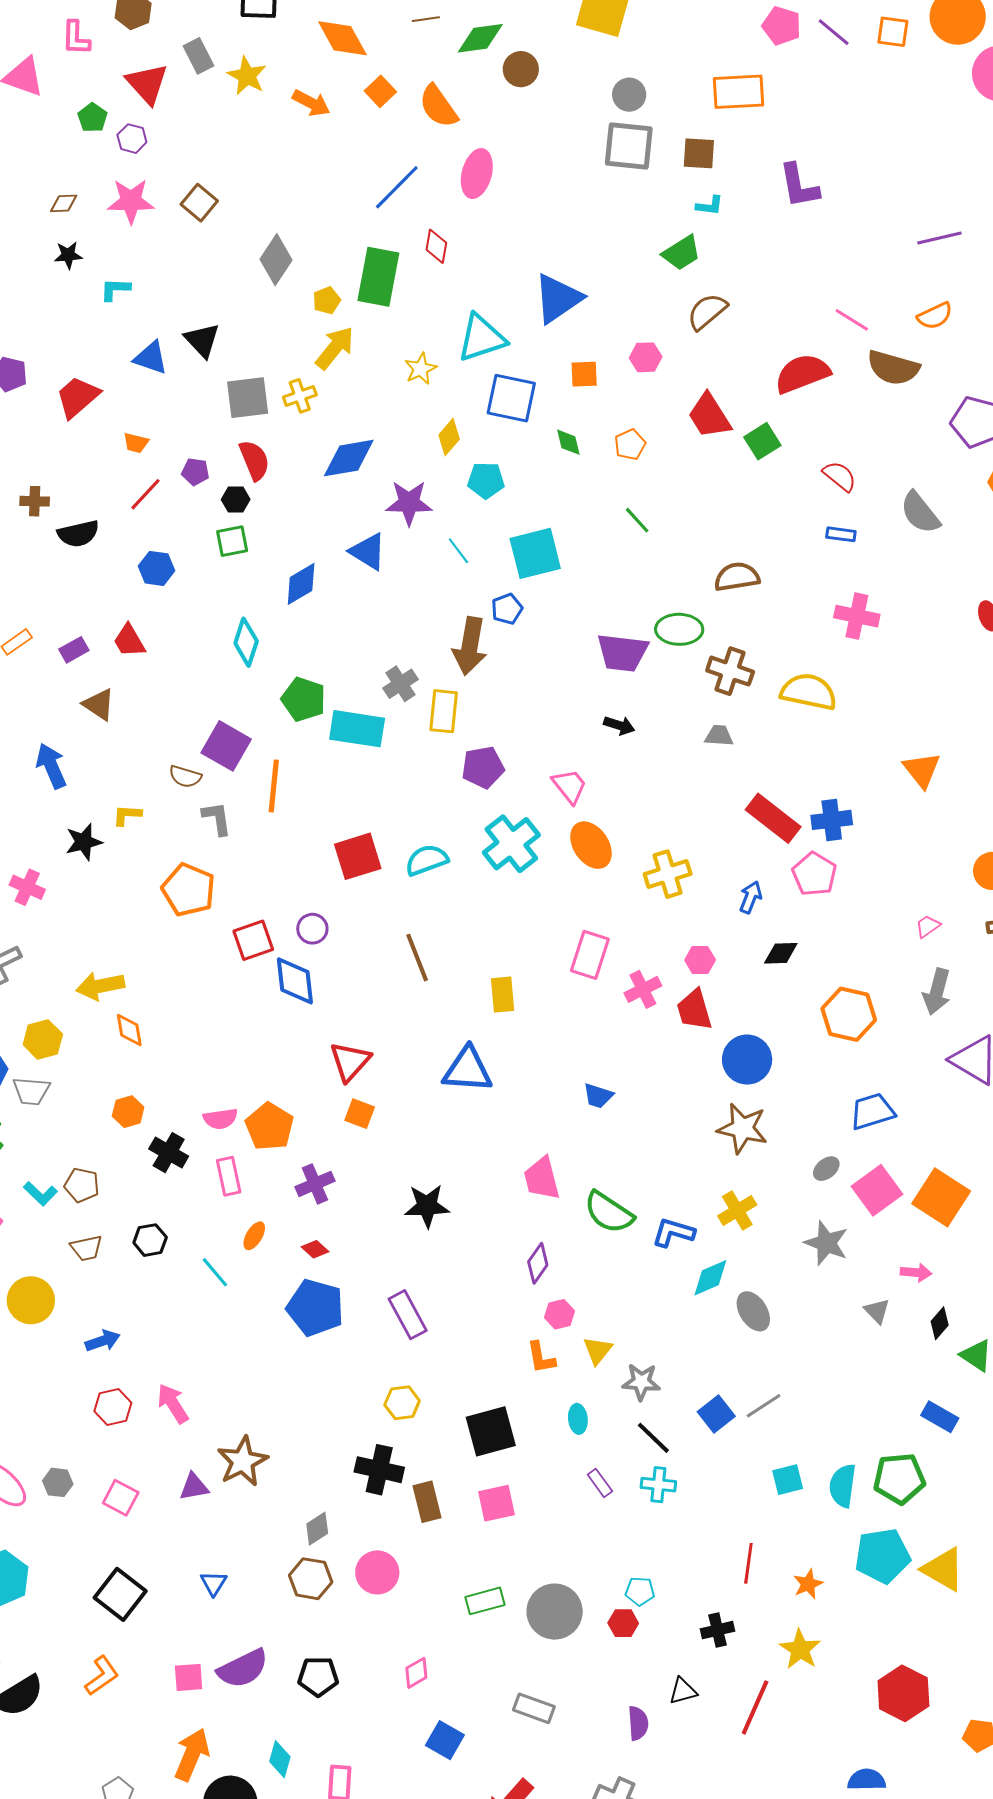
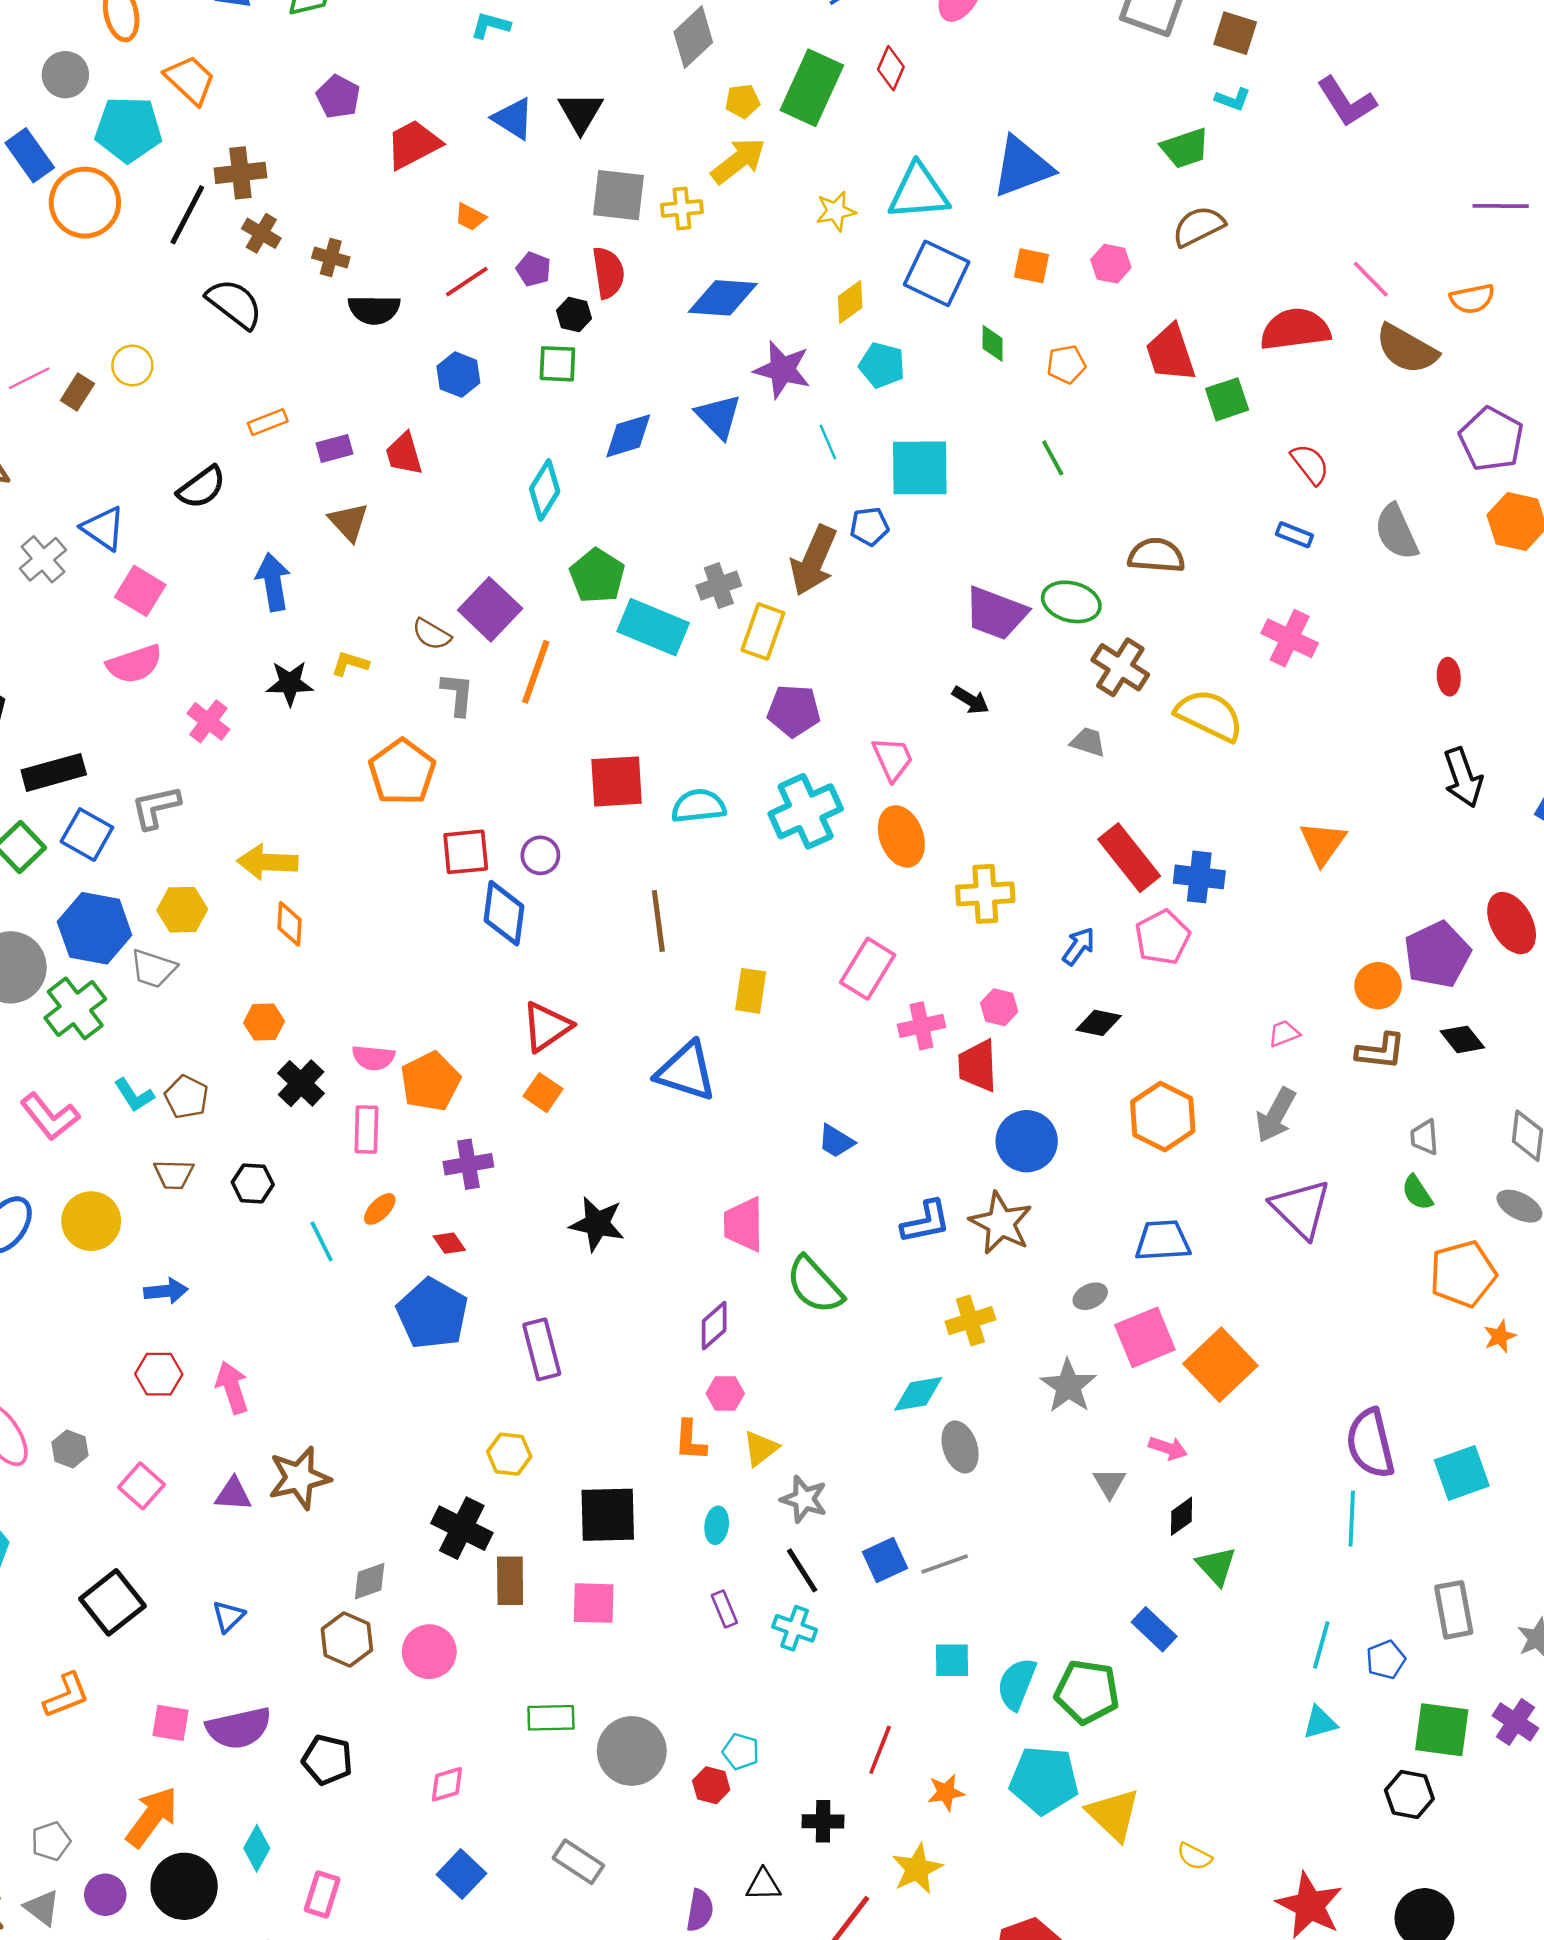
purple L-shape: (799, 186) -> (1346, 102), turned -36
blue L-shape: (673, 1232) -> (926, 1222), moved, turned 138

